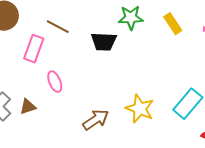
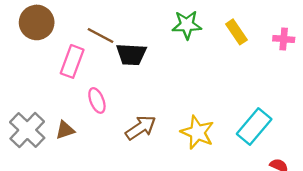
black trapezoid: (104, 42) -> (131, 54), moved
brown arrow: (96, 120) -> (141, 128), moved

